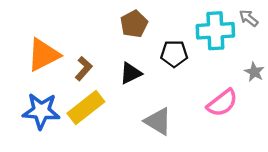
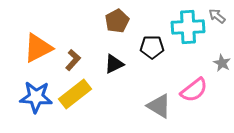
gray triangle: (158, 121) -> (159, 106), moved

